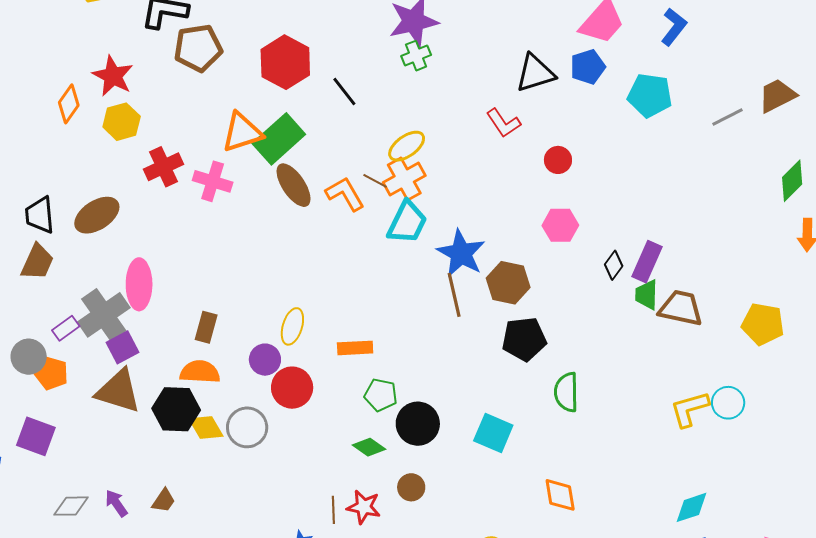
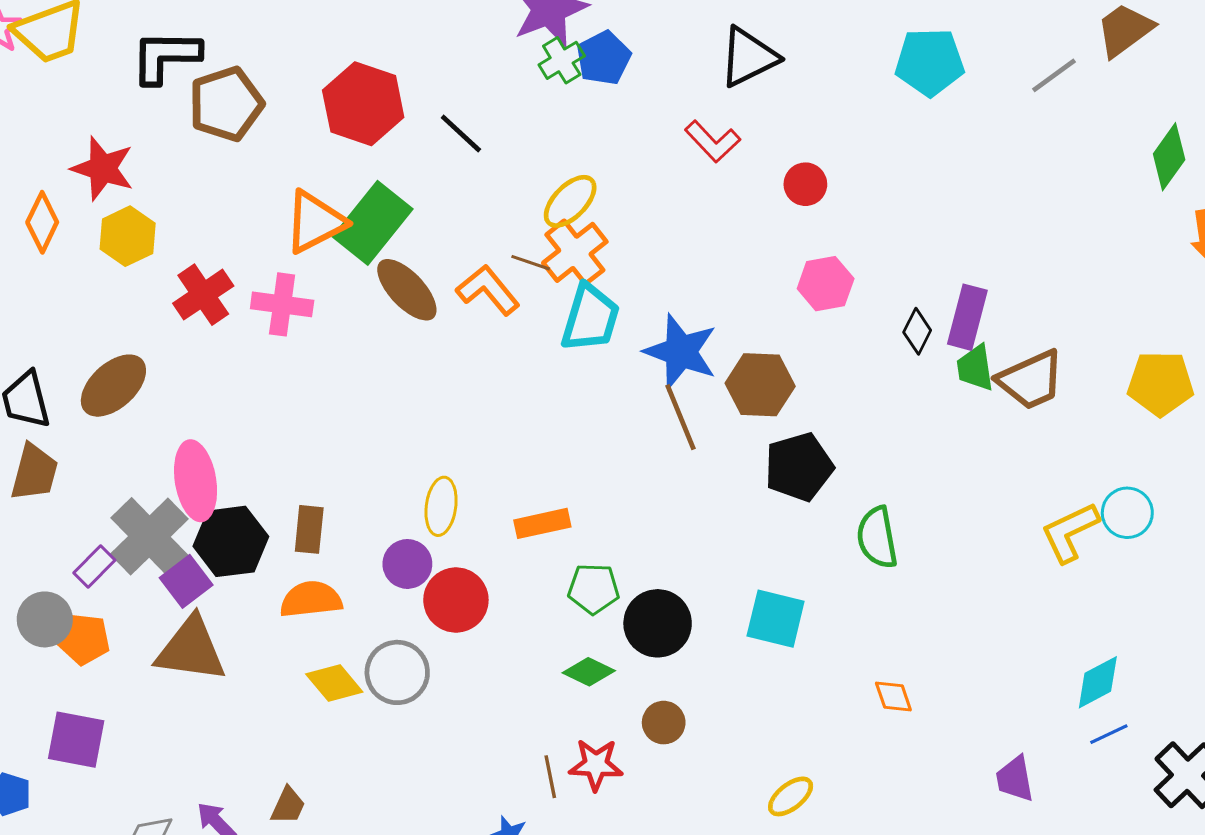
blue pentagon: (588, 67) -> (604, 58), moved
brown trapezoid: (681, 308) -> (1031, 380), turned 153
black hexagon: (176, 409) -> (231, 541), moved
orange diamond: (560, 495) -> (893, 697), size x0.7

